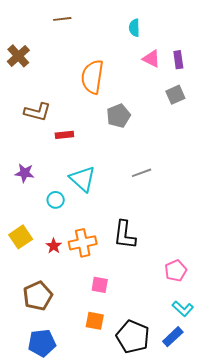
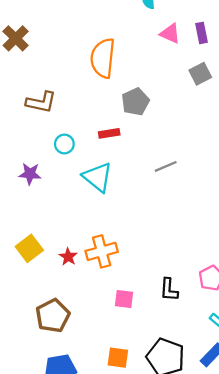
red rectangle: (64, 135) -> (109, 133), moved
cyan circle: (56, 200) -> (64, 144), moved
black L-shape: (125, 235) -> (169, 290), moved, size x0.7
orange square: (95, 321) -> (118, 358), moved

